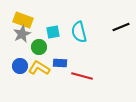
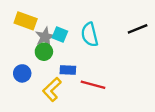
cyan square: (53, 32) -> (60, 35), turned 32
gray star: (22, 34) -> (45, 37), moved
yellow L-shape: (39, 68) -> (52, 89), moved, turned -75

